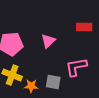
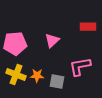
orange star: (31, 86) -> (37, 76), moved

